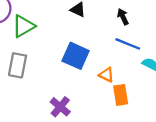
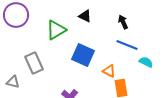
green triangle: (23, 26) -> (56, 30), moved
gray rectangle: (18, 65) -> (34, 63), turned -35

